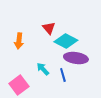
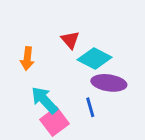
cyan arrow: (43, 69) -> (44, 100), moved, size x1.5
pink square: (19, 85) -> (54, 122), moved

